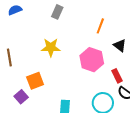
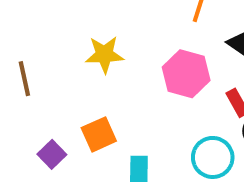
orange square: (35, 81) -> (99, 134), moved

